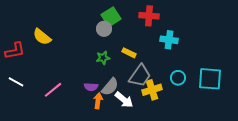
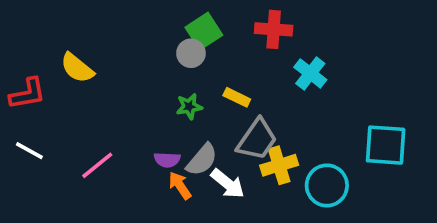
cyan cross: (169, 40) -> (310, 73), turned 30
cyan circle: (178, 78) -> (327, 185), moved, size x1.5
orange arrow: (98, 101) -> (180, 185), turned -42

